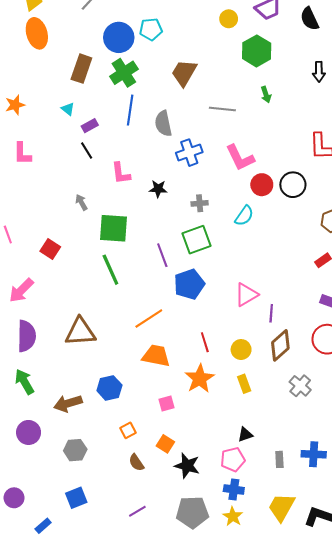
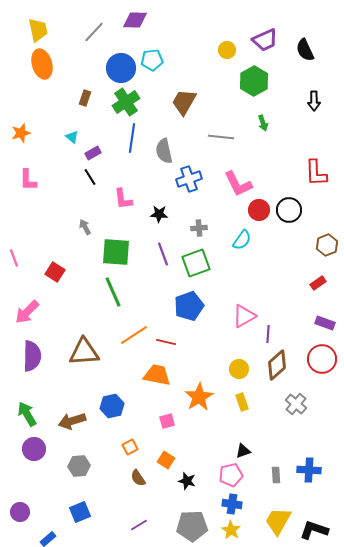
brown rectangle: (81, 69) -> (85, 98), size x0.6
purple line: (162, 255) -> (163, 254), moved
orange line: (149, 318) -> (134, 335), moved
red line: (205, 342) -> (166, 342), moved, turned -60
green arrow: (24, 382) -> (27, 414), moved
black star: (187, 466) -> (187, 481), size x0.7

